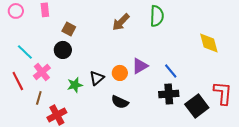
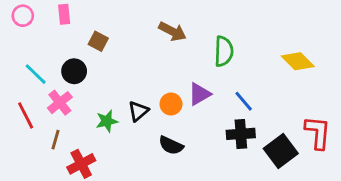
green semicircle: (157, 16) -> (224, 51), moved
brown arrow: (121, 22) -> (172, 31), turned -108
yellow diamond: (209, 43) -> (298, 61), turned -30
black circle: (63, 50) -> (74, 71), moved

